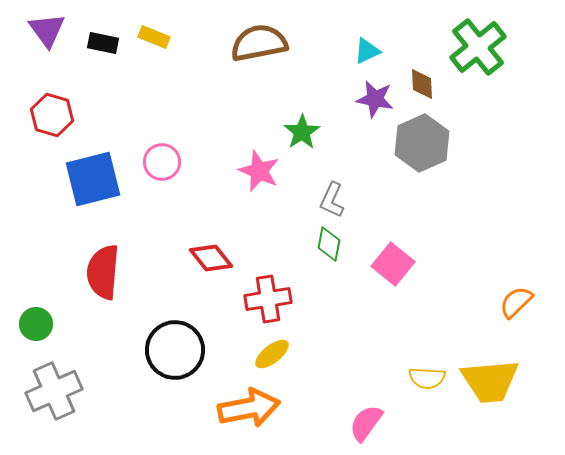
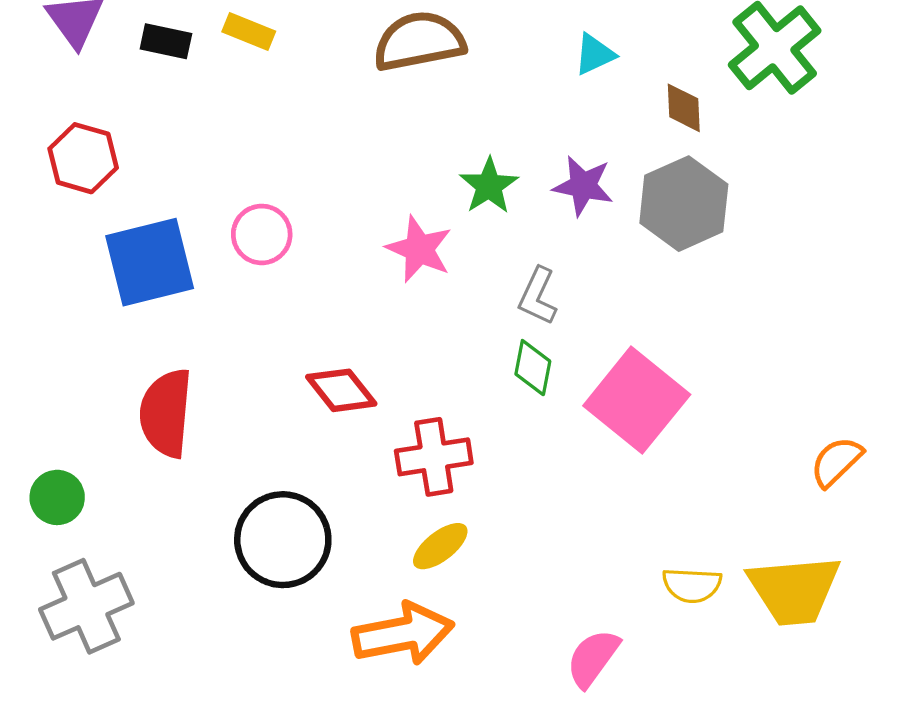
purple star: (375, 99) -> (583, 186), moved
pink square: (393, 264) -> (637, 400), size x1.5

